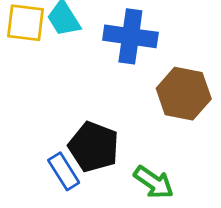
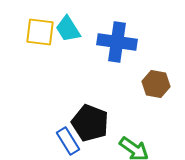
brown hexagon: (184, 94) -> (156, 84), size x0.7

